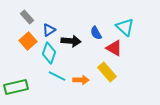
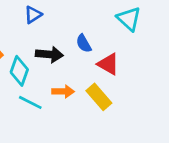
cyan triangle: (125, 27) -> (129, 19), moved
blue triangle: (49, 30) -> (33, 15), moved
orange arrow: (81, 80) -> (63, 91), moved

